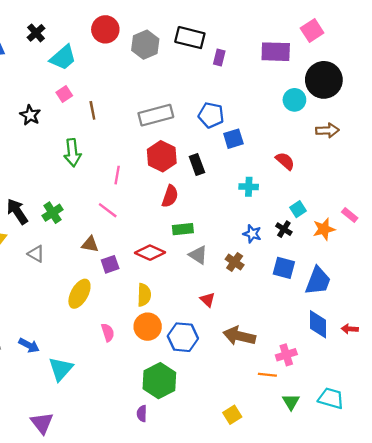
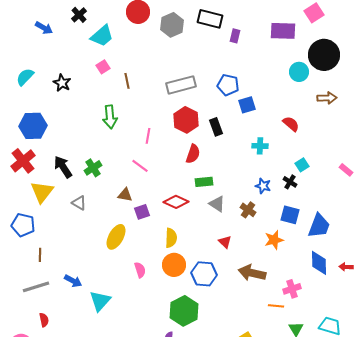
black star: (30, 115) -> (62, 83), moved
orange star: (324, 229) -> (274, 240), moved

